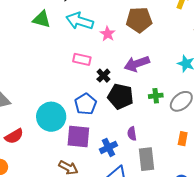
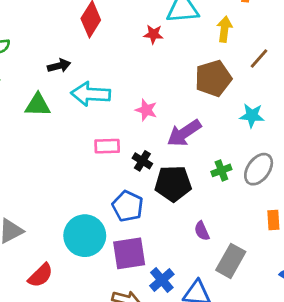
brown pentagon: (139, 20) -> (213, 78), moved
pink star: (108, 34) -> (146, 110), moved
blue cross: (108, 147) -> (162, 280), moved
gray rectangle: (146, 159) -> (231, 261), turned 50

